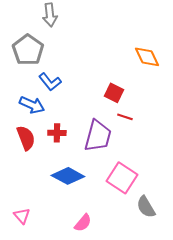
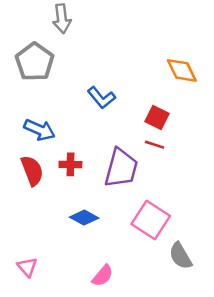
blue L-shape: (50, 82) -> (101, 98), moved
red square: (114, 93) -> (157, 117), moved
blue diamond: (68, 176) -> (84, 218), size x0.7

